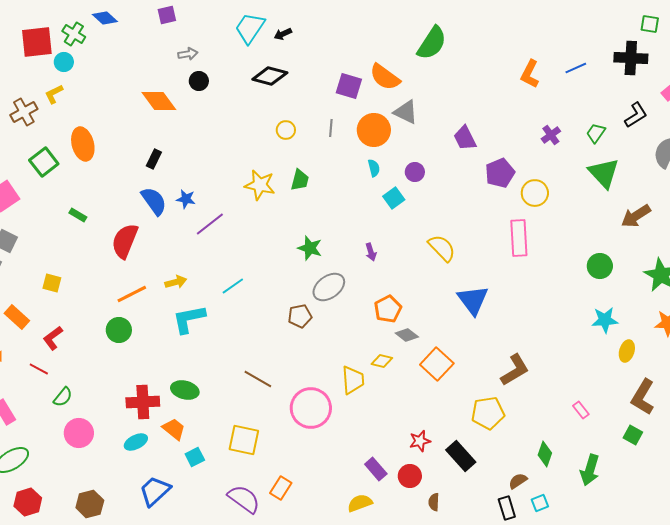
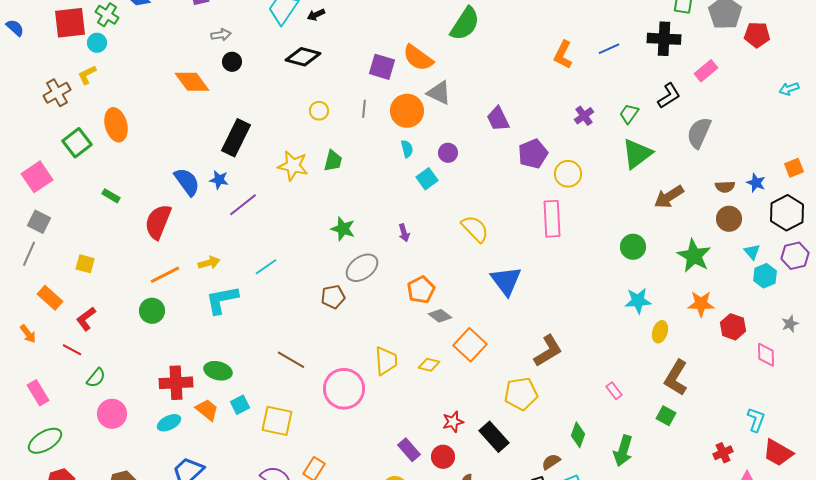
black rectangle: (154, 159) -> (236, 138), moved, size x1.8
green triangle: (604, 173) -> (637, 154), turned 36
yellow diamond: (382, 361) -> (429, 365), moved
cyan square: (195, 457) -> (240, 405), moved

